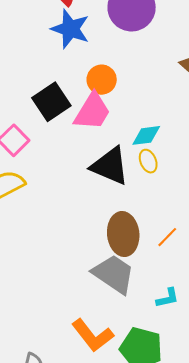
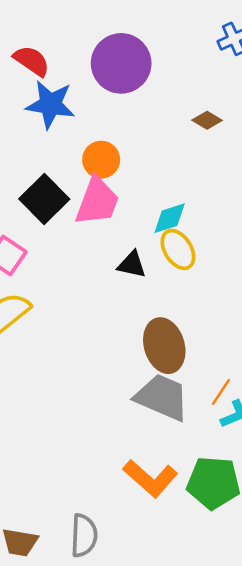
yellow ellipse: (148, 161) -> (178, 249), size x1.4
black triangle: (110, 166) -> (132, 265), size x0.6
orange line: (167, 237) -> (221, 392), moved

